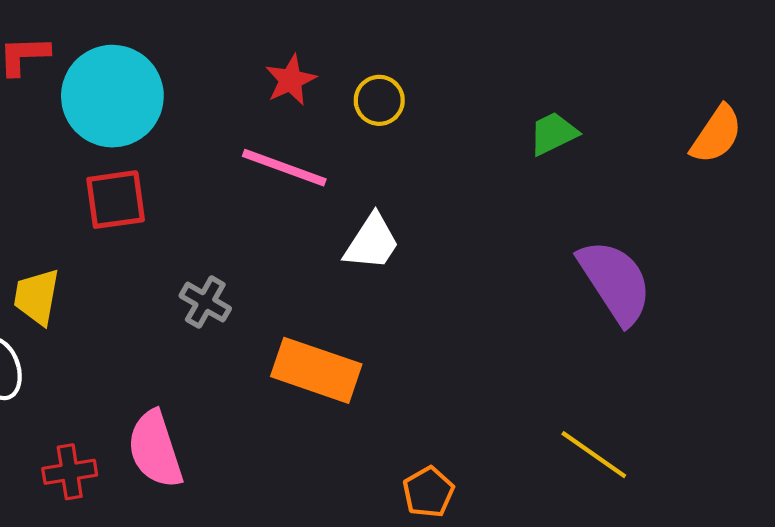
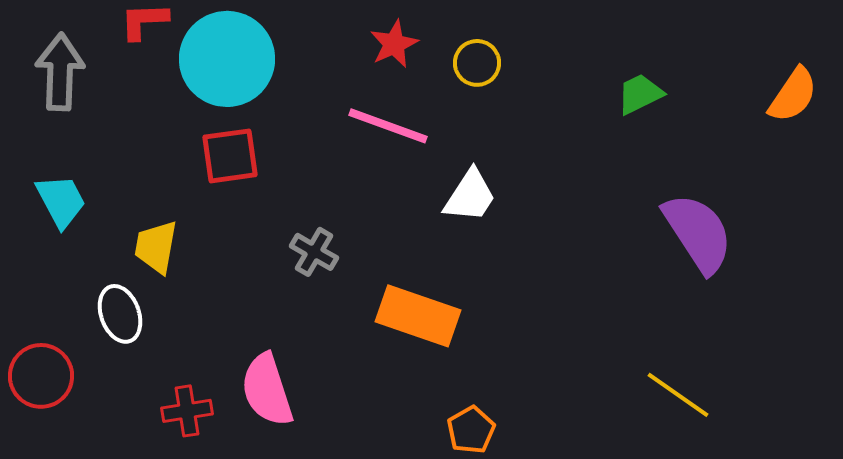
orange pentagon: (428, 492) -> (471, 430), moved

